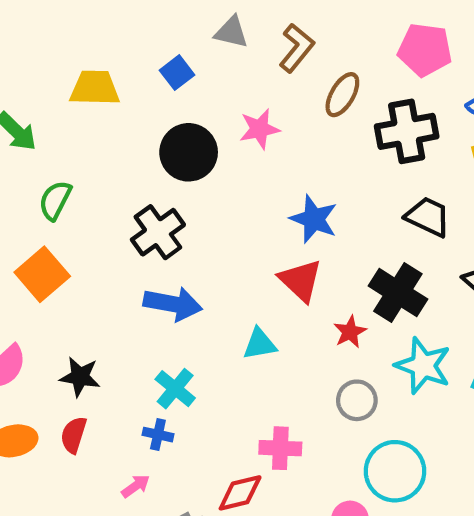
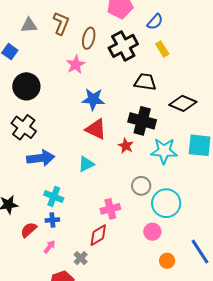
pink star: (259, 129) -> (76, 65), moved
gray circle: (357, 400) -> (141, 186), moved
red semicircle: (74, 435) -> (29, 230), moved, turned 48

